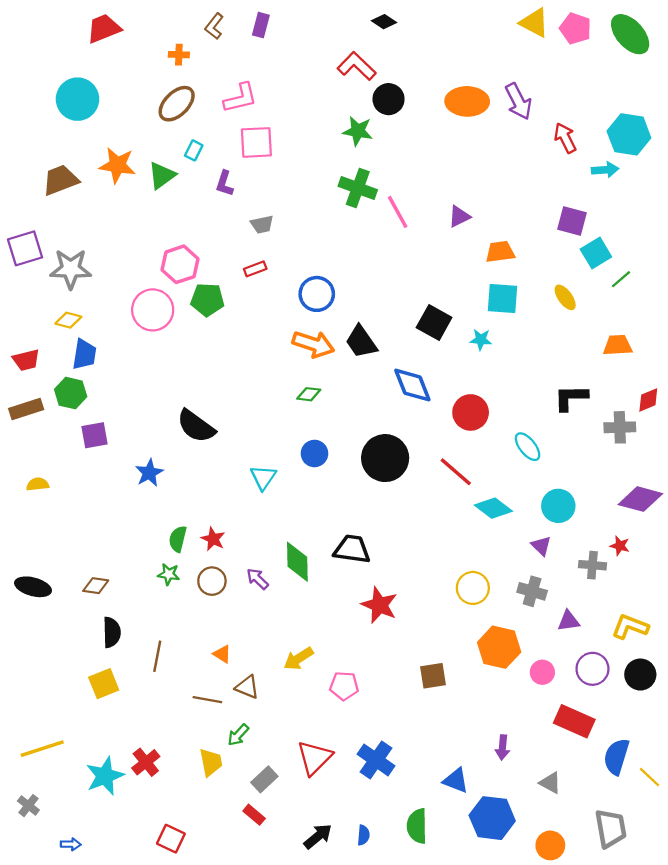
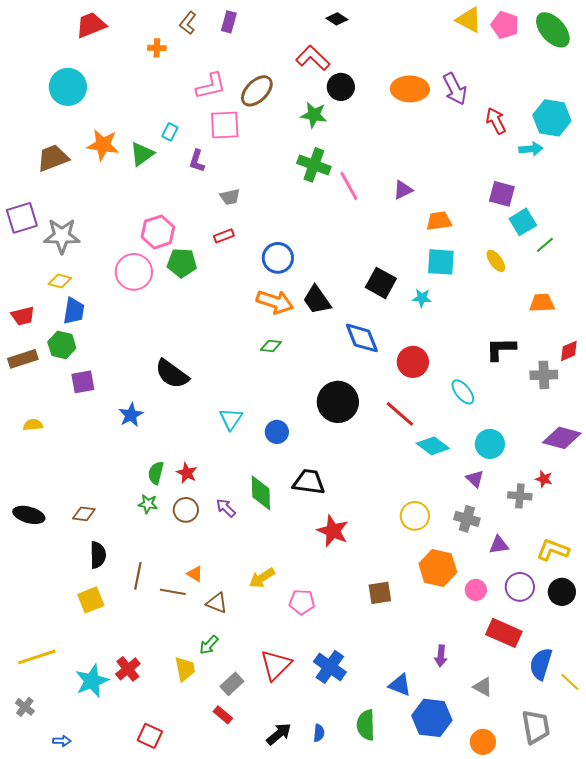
brown ellipse: (177, 104) -> (257, 91), moved
blue circle: (314, 453) -> (277, 432), moved
brown line: (207, 700) -> (173, 592), moved

